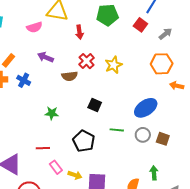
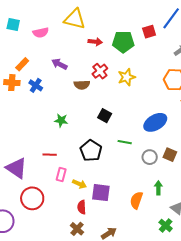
green pentagon: (107, 15) -> (123, 42), moved
red square: (140, 25) -> (149, 32), moved, turned 32
pink semicircle: (34, 27) -> (41, 33), moved
red arrow: (79, 32) -> (95, 42), turned -80
gray circle: (143, 135) -> (150, 157), moved
pink rectangle: (56, 167) -> (61, 174), turned 48

